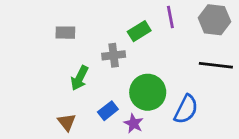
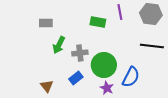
green rectangle: (139, 31) -> (98, 22), turned 42
gray cross: (114, 55) -> (80, 53), moved
green arrow: (80, 78) -> (59, 45), moved
purple star: (134, 123) -> (107, 88), moved

